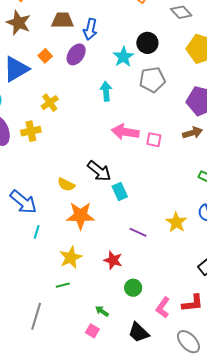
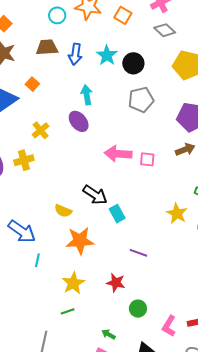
purple ellipse: (76, 54) -> (79, 121), moved, turned -70
cyan star: (123, 57) -> (107, 55), moved
cyan arrow: (106, 91) -> (87, 95), moved
yellow star: (176, 222) -> (177, 213), moved

